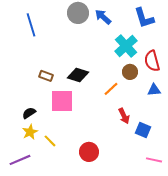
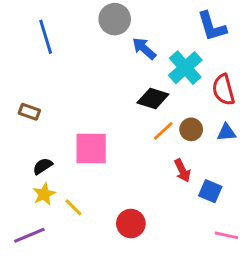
blue arrow: (103, 17) -> (144, 49), moved
brown circle: (130, 72) -> (191, 129), moved
black diamond: (78, 75) -> (153, 99), moved
brown rectangle: (46, 76) -> (29, 112), moved

